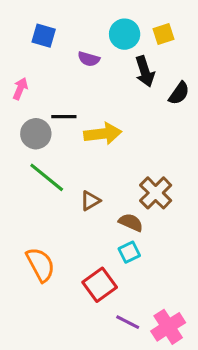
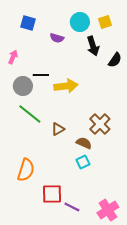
orange semicircle: (40, 265) -> (26, 170), turned 45
red square: (100, 285) -> (52, 194), moved, turned 35
purple line: (128, 322) -> (72, 207), moved

